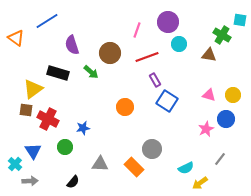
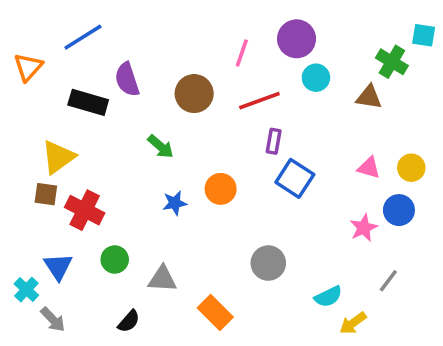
orange triangle: (16, 38) -> (28, 67), turned 36
green arrow: (91, 72) -> (161, 147), moved
black rectangle: (58, 73) -> (88, 102), moved
purple rectangle: (155, 80) -> (274, 141), turned 40
blue star: (83, 128) -> (175, 203), moved
gray triangle: (100, 164) -> (162, 279), moved
orange rectangle: (134, 167) -> (215, 312), moved
gray arrow: (30, 181) -> (53, 320), turned 49

